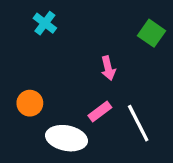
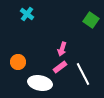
pink arrow: (108, 68) -> (62, 49), moved, turned 32

